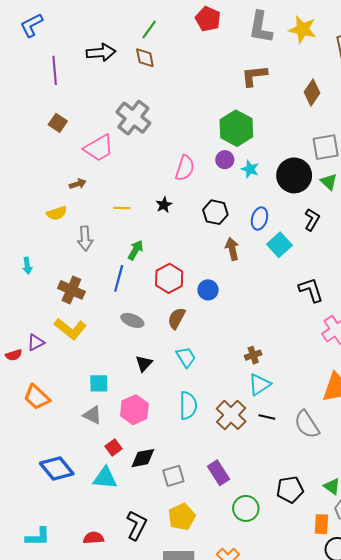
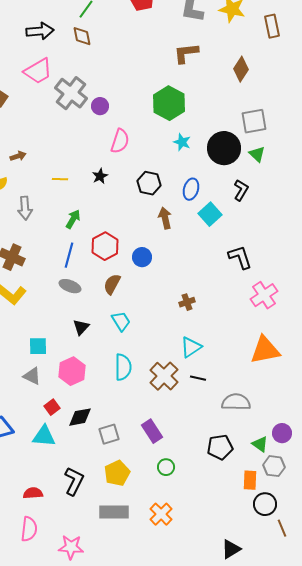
pink trapezoid: (99, 148) -> (38, 71), moved
purple circle: (225, 160) -> (100, 106), moved
blue line: (119, 278) -> (69, 255), moved
brown cross: (253, 355) -> (187, 302), moved
gray semicircle: (307, 424) -> (236, 402), moved, turned 124
green circle: (246, 508) -> (166, 467), moved, size x0.7

